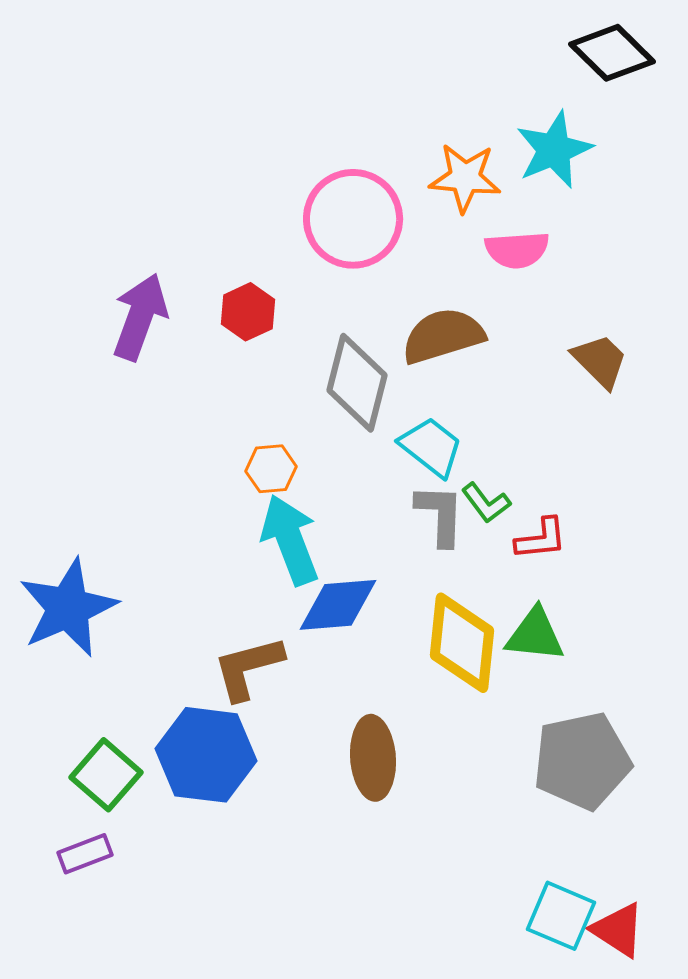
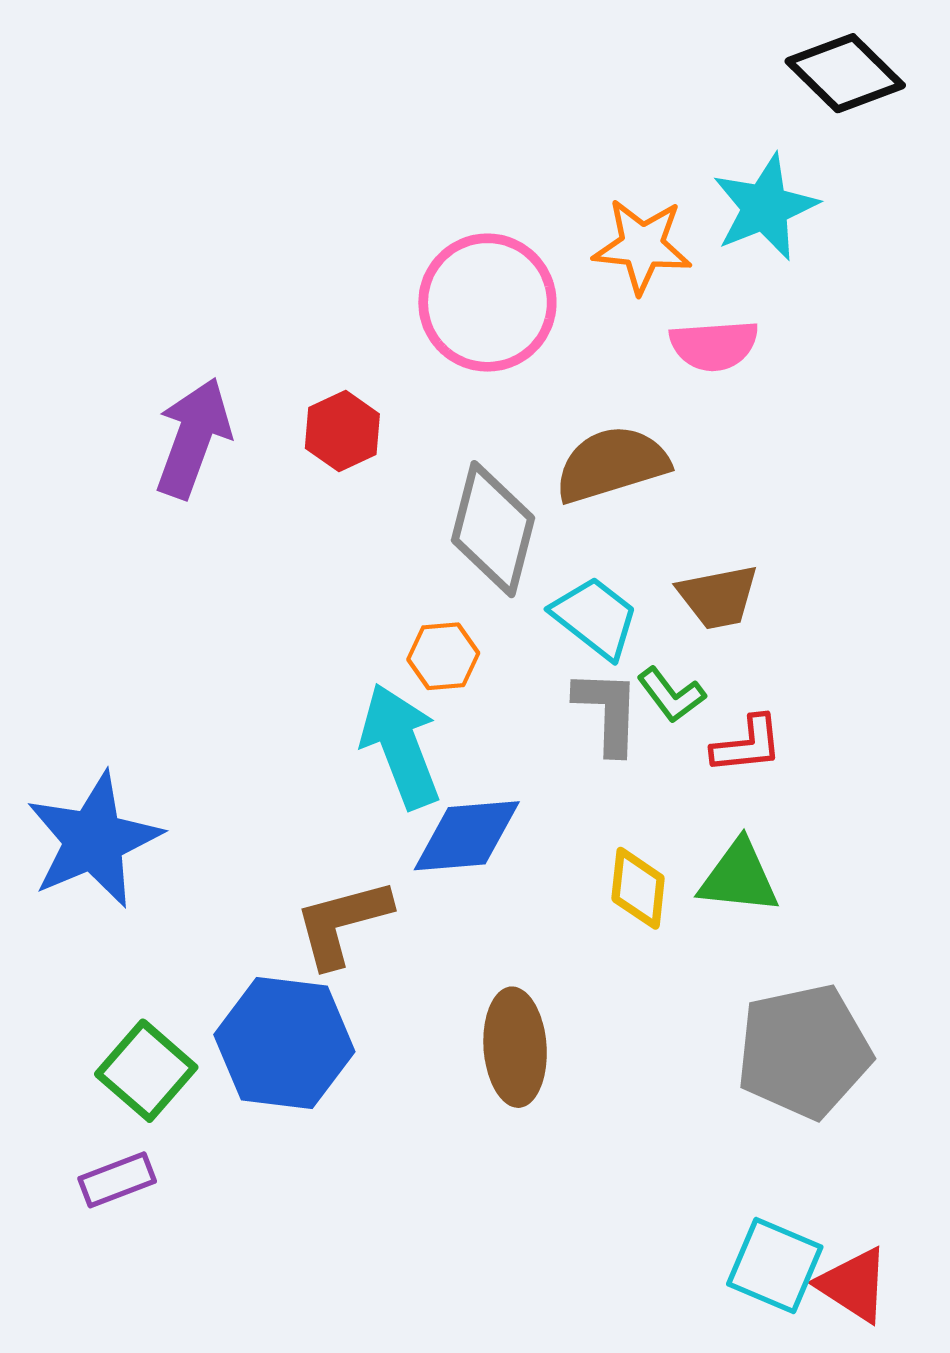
brown trapezoid: (600, 361) -> (718, 597), moved, turned 124
orange hexagon: (271, 469) -> (443, 656), moved
yellow diamond: (462, 643) -> (638, 888), size x0.6

